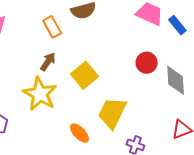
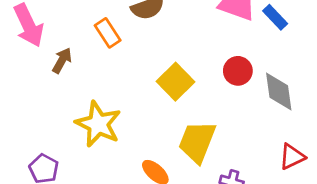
brown arrow: (48, 62) -> (62, 60), moved
yellow square: (85, 75) -> (175, 82), moved

